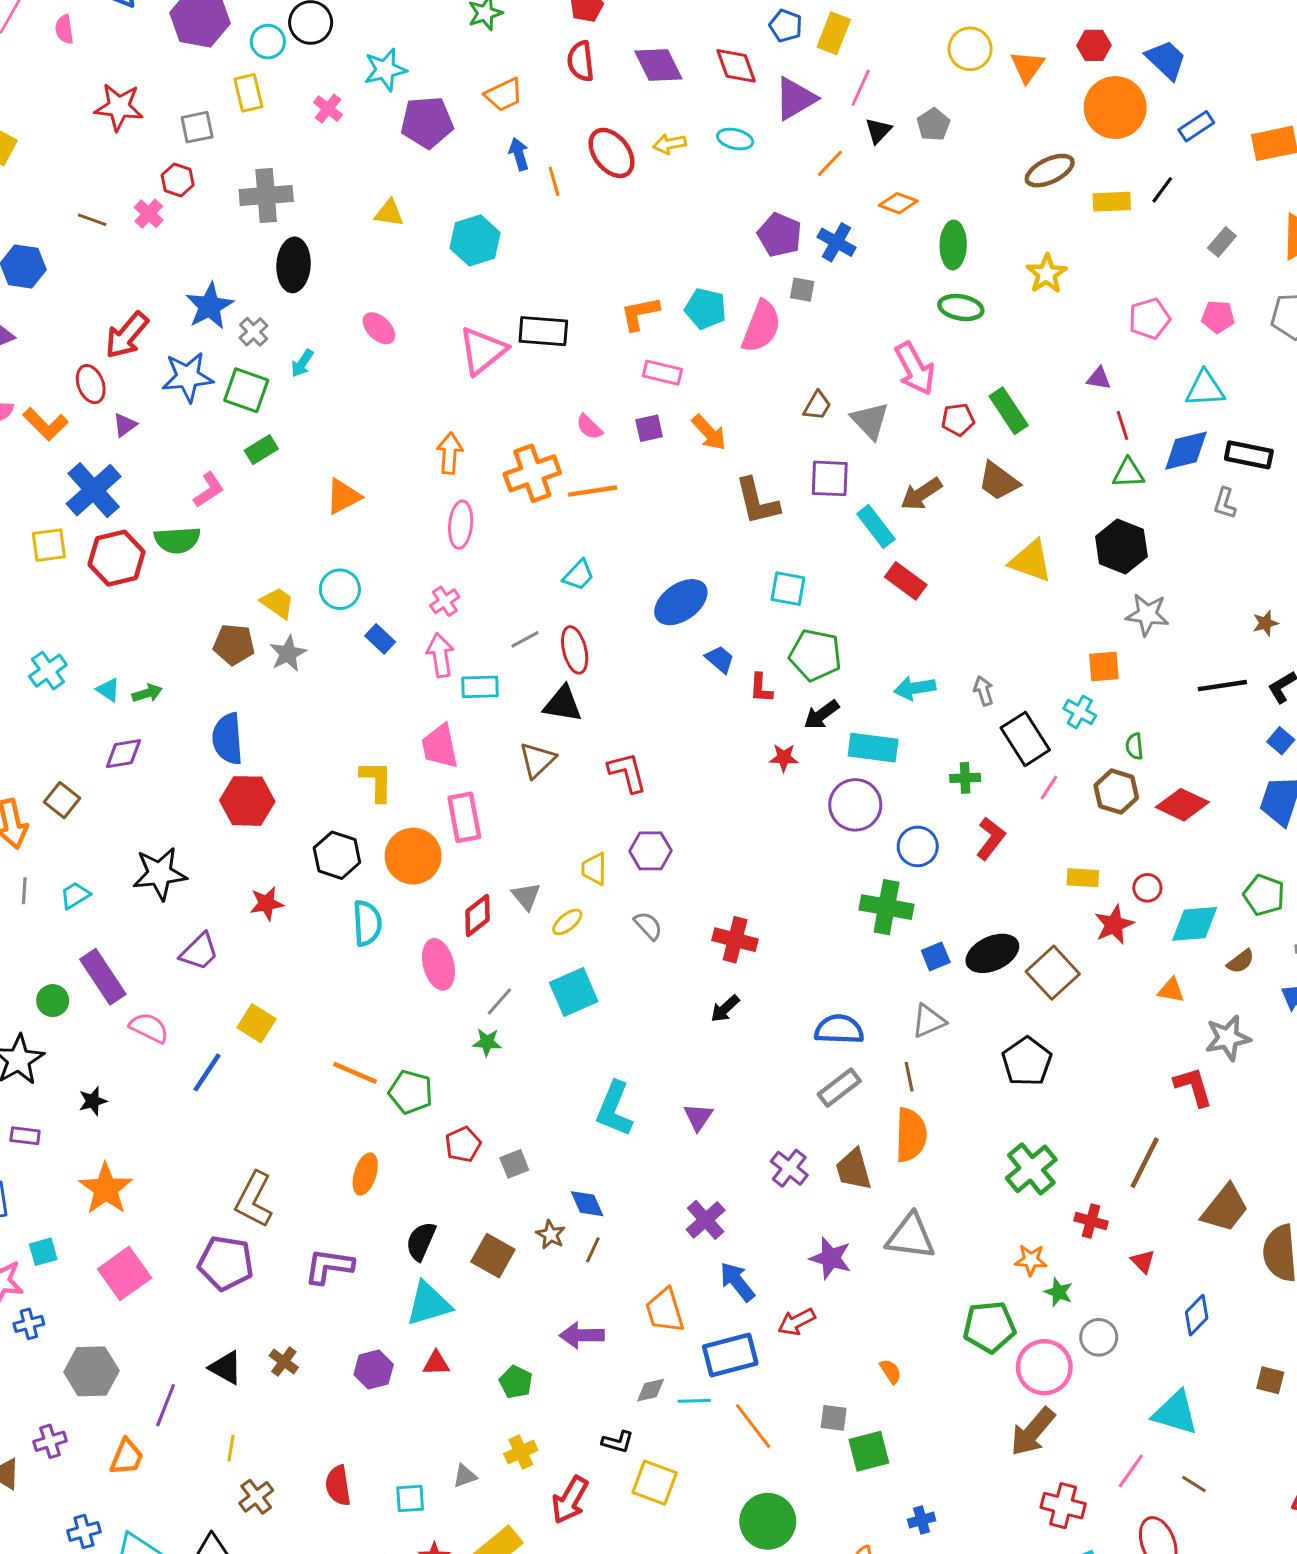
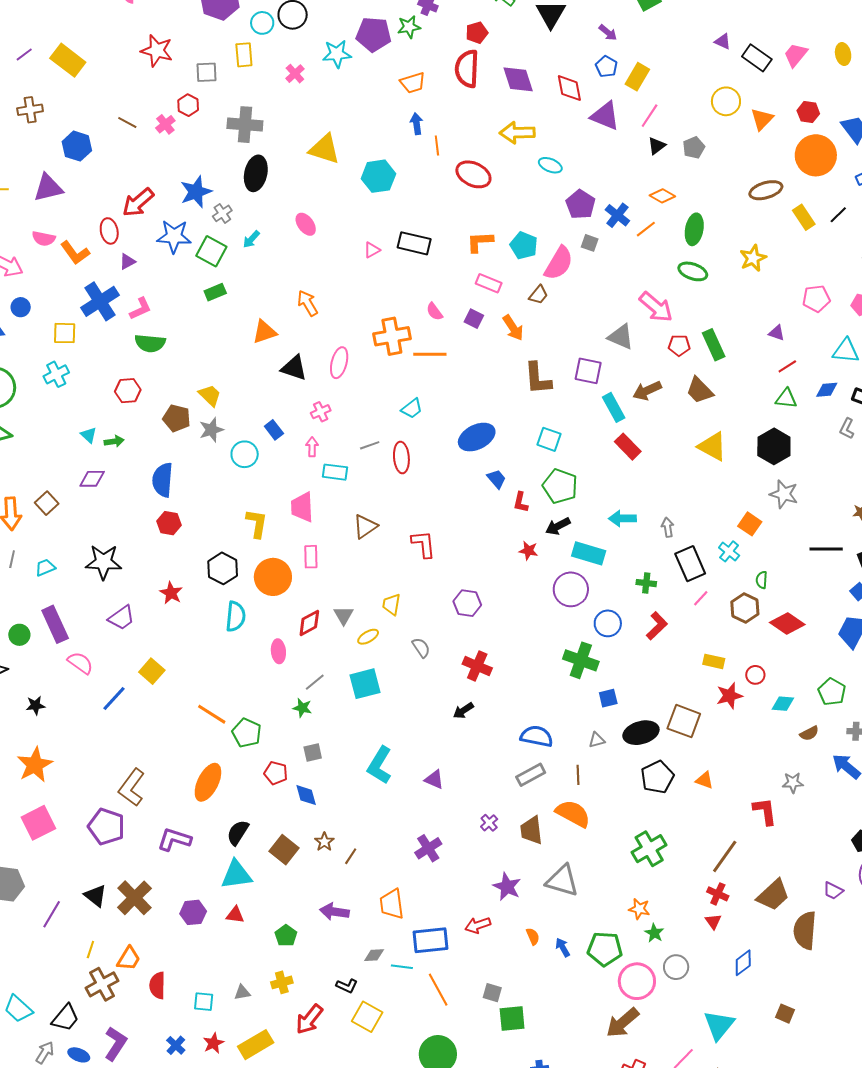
red semicircle: (581, 61) -> (467, 69), size x1.4
purple triangle: (795, 99) -> (605, 116), turned 44
purple pentagon: (427, 122) -> (374, 34), moved
cyan ellipse: (735, 139) -> (550, 165), moved
yellow arrow: (670, 144) -> (517, 133), size x1.6
red ellipse: (612, 153) -> (473, 174), moved, turned -36
orange line: (830, 163) -> (646, 229), moved
yellow rectangle: (1112, 202) -> (804, 217), turned 50
yellow triangle: (389, 213) -> (325, 149), size x1.6
pink triangle: (483, 351) -> (372, 250), size x0.5
pink arrow: (915, 369) -> (656, 307), turned -30
brown trapezoid: (817, 406) -> (539, 295), moved
gray triangle: (870, 421) -> (621, 337), turned -32
red line: (1123, 425) -> (787, 366), turned 66
purple square: (649, 428) -> (474, 319), turned 30
blue diamond: (1186, 451) -> (827, 390), size x0.7
orange arrow: (450, 453) -> (308, 303), moved, turned -44
pink L-shape: (209, 490) -> (140, 309), moved
red hexagon: (116, 558) -> (128, 391), moved, size x0.7
cyan circle: (340, 589) -> (245, 454), moved
pink arrow: (440, 655) -> (312, 447), size x0.7
orange square: (1104, 666) -> (750, 524), turned 30
cyan cross: (48, 671) -> (56, 374), moved
black triangle: (563, 704) -> (294, 368), moved
red hexagon: (247, 801) -> (169, 523), size x0.7
pink rectangle: (464, 817) -> (311, 557), size x0.7
purple hexagon: (650, 851) -> (467, 603), moved
red star: (267, 903) -> (171, 593), turned 30
cyan diamond: (1195, 924) -> (783, 704), size x0.7
black ellipse: (992, 953) -> (641, 733), moved
pink ellipse: (439, 964) -> (278, 651), size x0.7
brown square: (1053, 973) -> (684, 721), turned -36
orange triangle: (1171, 990) -> (704, 780), moved
gray triangle: (929, 1021) -> (597, 740), size x0.7
gray star: (1228, 1038) -> (793, 783), size x0.7
purple triangle: (698, 1117) -> (434, 779), turned -50
orange semicircle: (911, 1135) -> (573, 814), turned -72
red pentagon: (463, 1144) -> (276, 773), turned 30
gray square: (514, 1164) -> (313, 753), moved
purple cross: (789, 1168) -> (489, 823), size x0.7
orange ellipse: (365, 1174) -> (208, 782), size x1.4
blue diamond: (587, 1204) -> (306, 795), moved
red cross: (1091, 1221) -> (718, 894), moved
blue arrow: (737, 1282) -> (563, 947), moved, size x0.7
brown cross: (284, 1362) -> (134, 898), size x1.8
orange semicircle: (891, 1371) -> (533, 936), moved
cyan triangle: (1175, 1413) -> (719, 1025), turned 44
orange trapezoid: (127, 1457) -> (129, 959), moved
brown cross: (256, 1497) -> (102, 984), size x1.4

